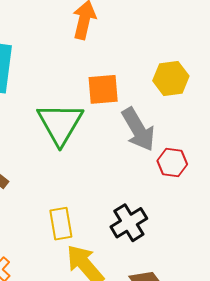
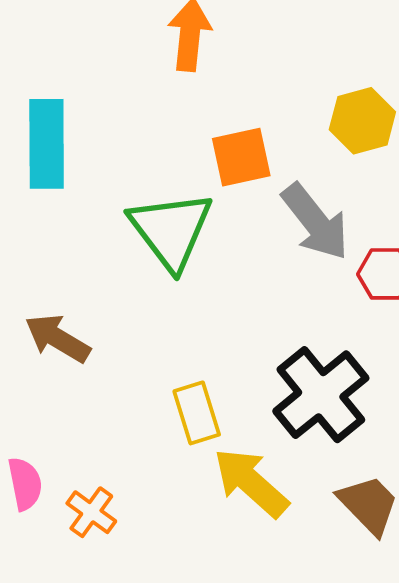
black cross: (129, 223) -> (321, 395), size x1.4

